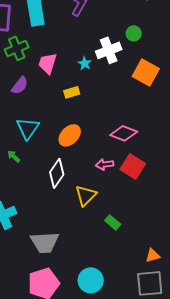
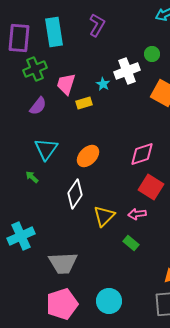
yellow rectangle: (72, 92) -> (84, 103), moved
pink diamond: (124, 133) -> (142, 154), turned -40
pink arrow: (105, 164) -> (137, 214), moved

